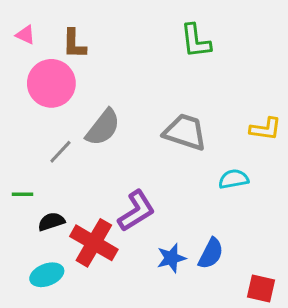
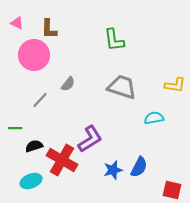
green L-shape: (196, 41) -> (114, 40), moved
gray semicircle: (103, 127) -> (68, 84), size x0.6

